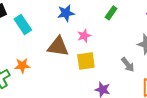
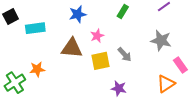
cyan rectangle: (23, 24) -> (35, 28), turned -60
gray arrow: (128, 65) -> (125, 55), moved

